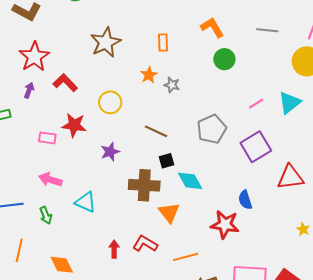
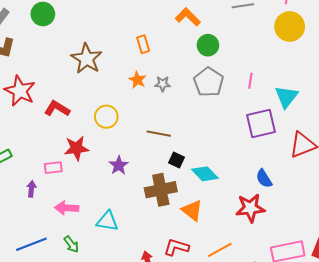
purple arrow: (29, 90) -> (31, 189), moved
pink line: (256, 103) -> (250, 81), turned -35
cyan triangle: (290, 103) -> (286, 97), moved
gray pentagon: (212, 129) -> (209, 82), moved
purple square: (256, 147) -> (261, 124), turned 32
black square: (166, 161) -> (176, 160), turned -35

